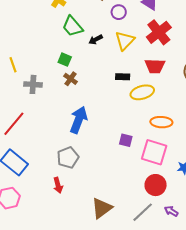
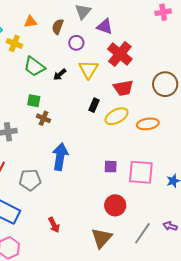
black rectangle: (123, 77) -> (94, 105), turned -56
orange ellipse: (161, 122) -> (148, 124), moved
gray pentagon: (68, 158) -> (30, 180), moved, turned 30
red circle: (156, 185) -> (115, 205), moved

